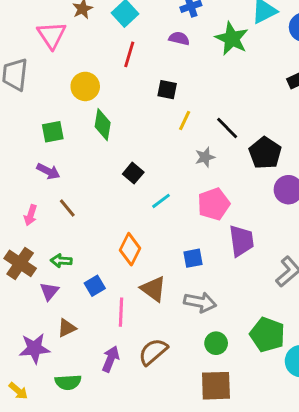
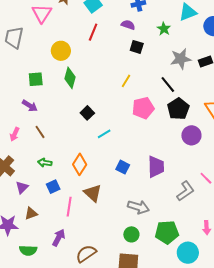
green star: (232, 39) -> (164, 29), size x0.6
black square: (167, 90) -> (137, 47), moved
black line: (227, 128) -> (168, 85), moved
gray star: (205, 157) -> (181, 59), moved, size x1.5
pink pentagon: (214, 204) -> (143, 108), moved
blue square: (193, 258) -> (123, 167), moved, turned 32
green arrow: (61, 261) -> (45, 163), moved
gray arrow: (200, 302) -> (138, 207), moved
green pentagon: (267, 335) -> (167, 232), turned -30
brown semicircle: (153, 352) -> (86, 254), moved

